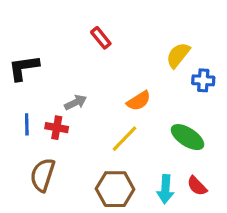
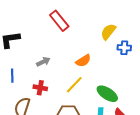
red rectangle: (101, 38) -> (59, 21), size x1.5
red cross: (57, 128) -> (40, 88), moved
green ellipse: (187, 137) -> (107, 94), moved

